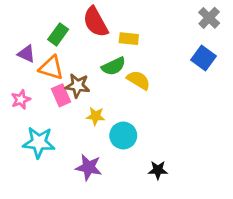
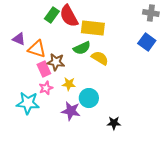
gray cross: (209, 18) -> (151, 13), turned -35
green rectangle: (58, 34) -> (52, 15), moved
yellow rectangle: (129, 39) -> (93, 28), size x1.6
pink star: (21, 100) -> (46, 88), moved
purple star: (89, 167) -> (71, 111), moved

